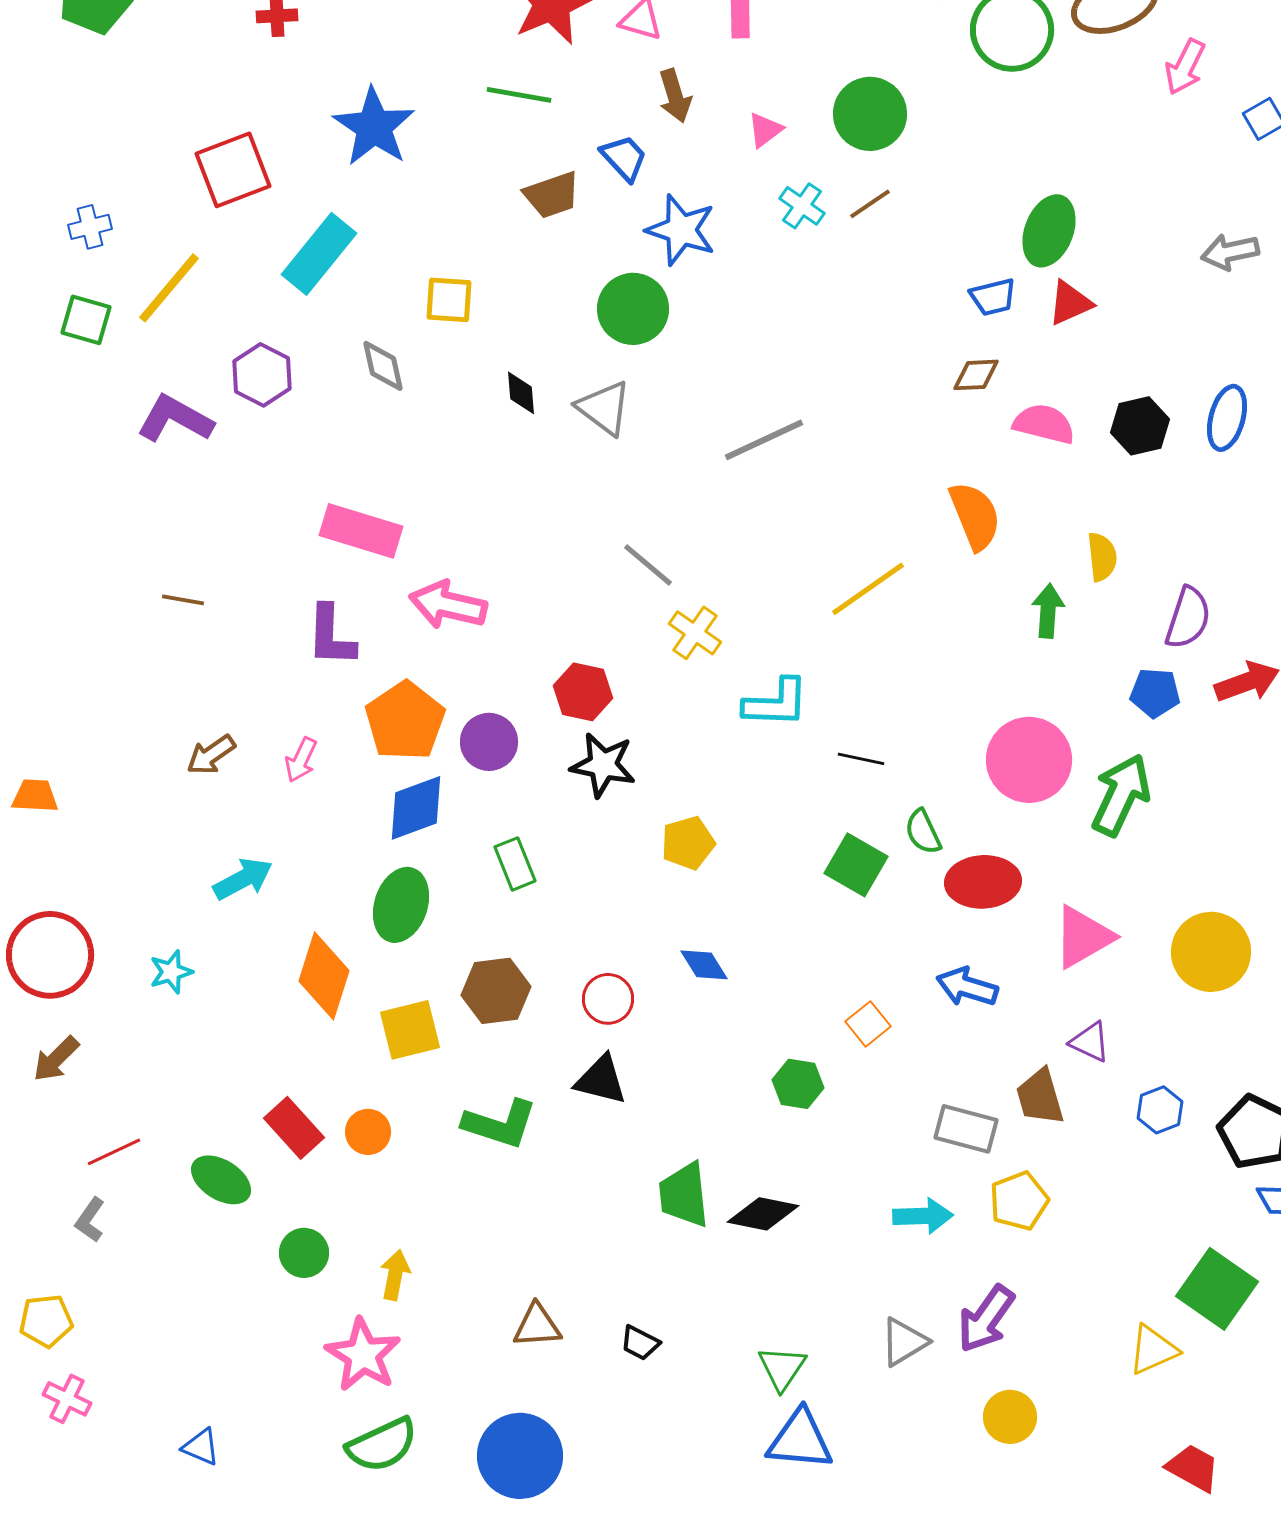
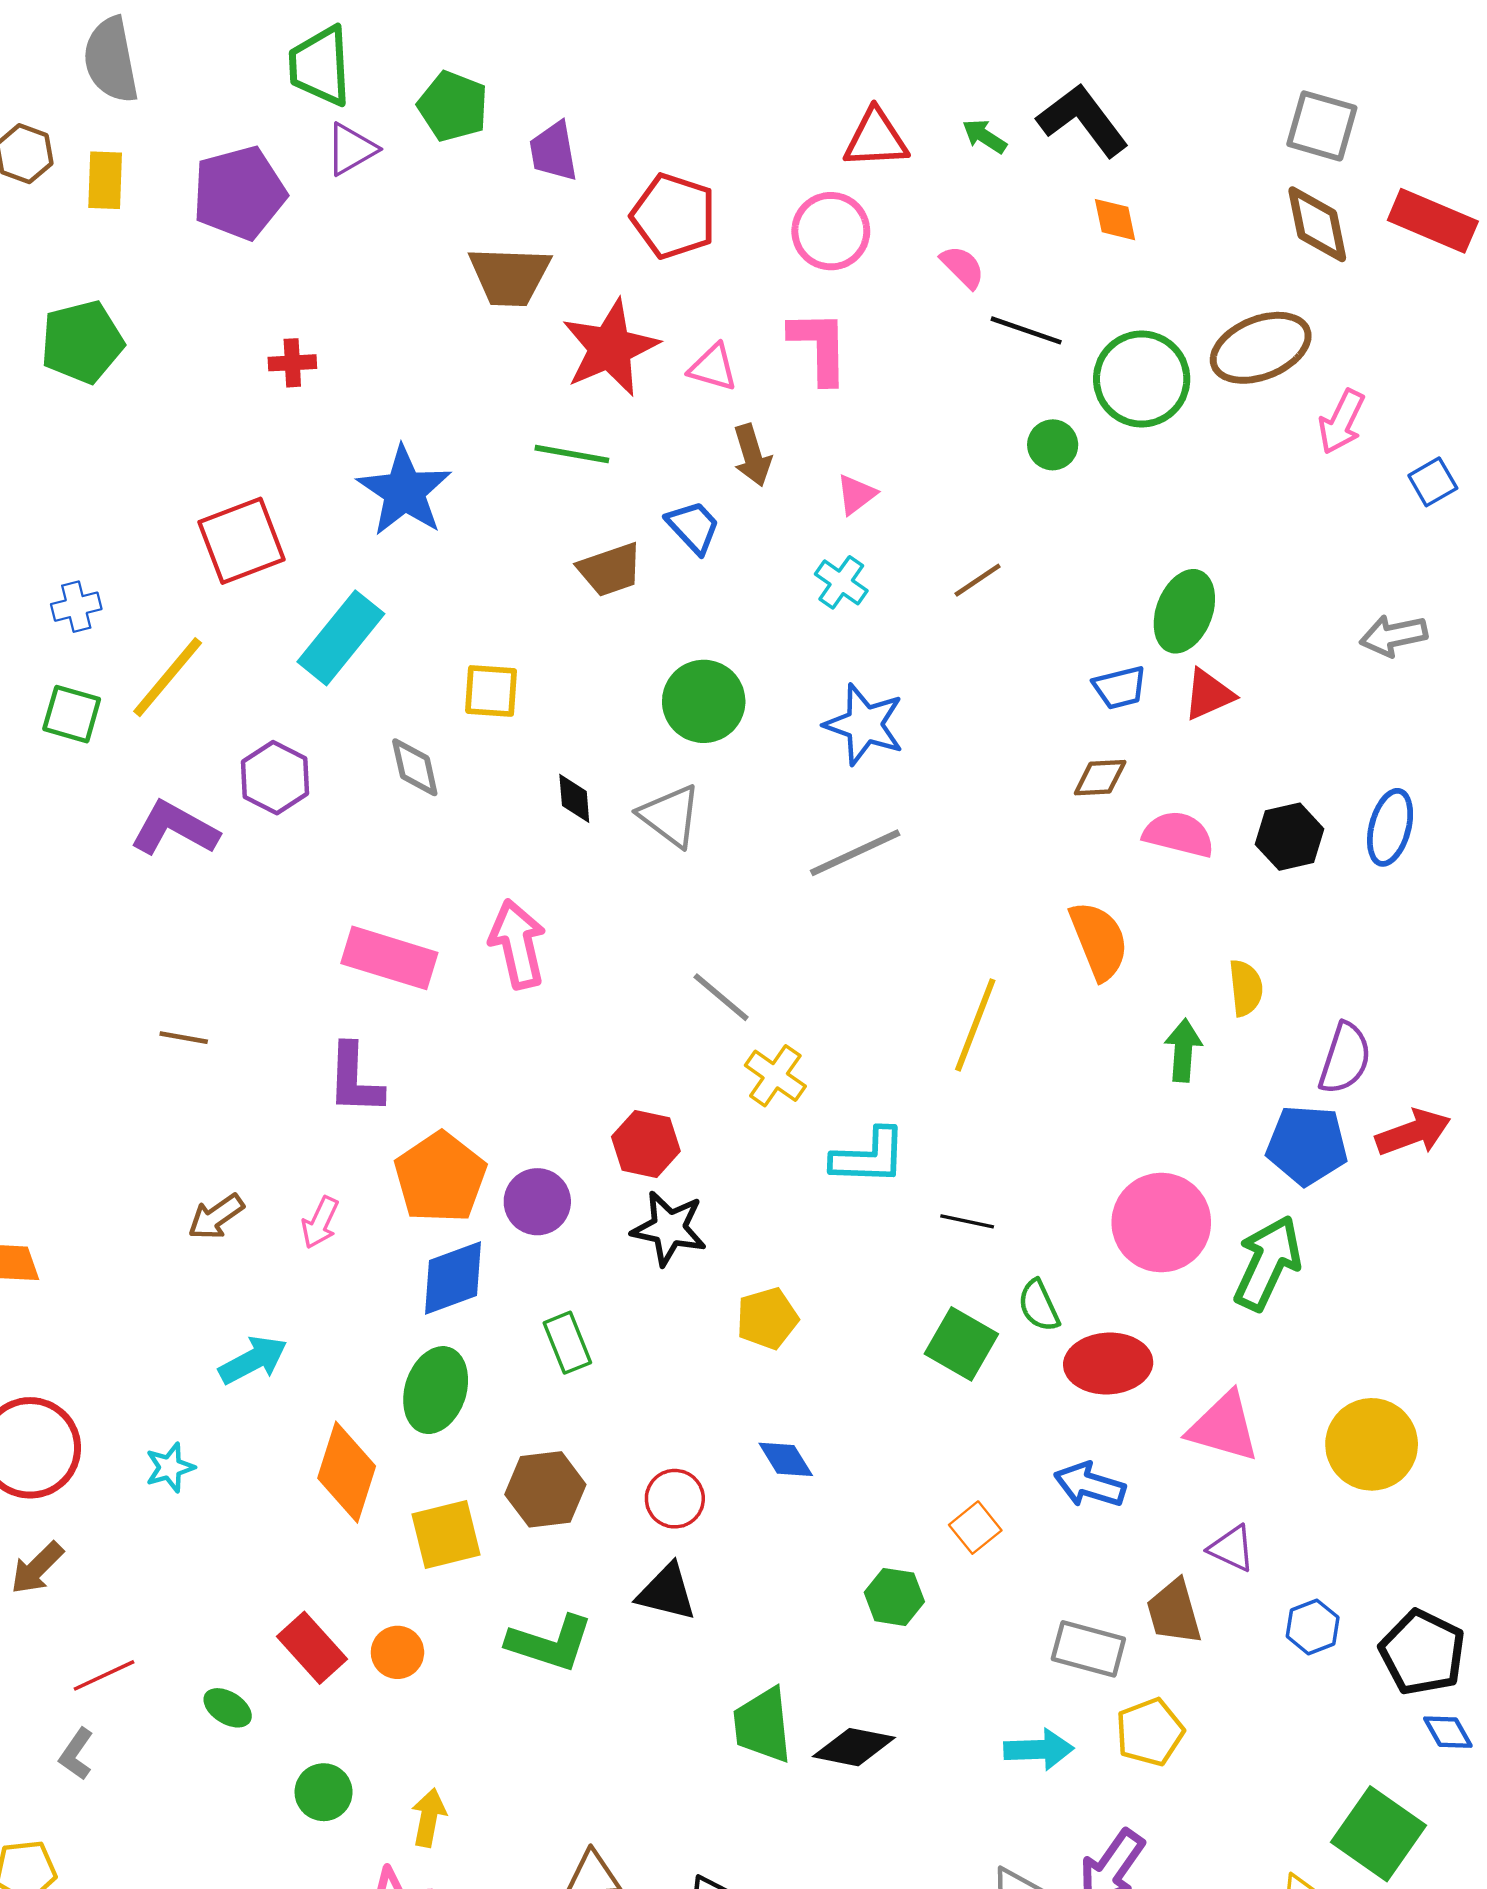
green circle: (870, 114) -> (1053, 445), moved, size x0.6
cyan cross: (802, 206) -> (841, 582), moved
blue star: (681, 230) -> (864, 724), moved
yellow line: (868, 589) -> (975, 1025), turned -34
pink arrow: (448, 605) -> (518, 944), moved, turned 64
blue pentagon: (1155, 693) -> (1307, 1145), size x1.4
pink triangle: (1083, 937) -> (1224, 1427), turned 46
green ellipse: (221, 1180) -> (228, 1708), size x0.7

